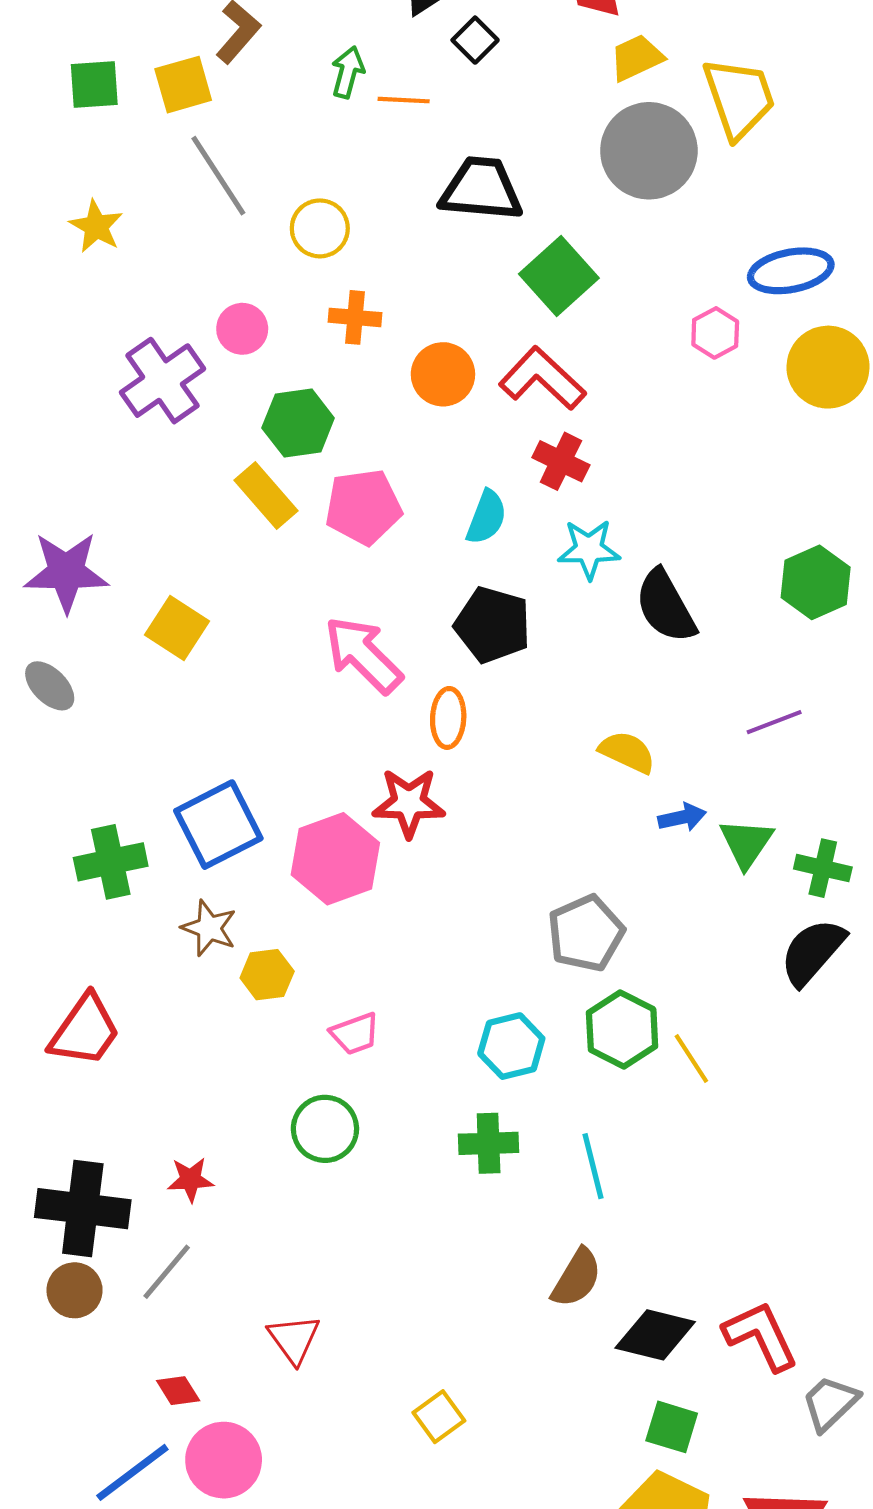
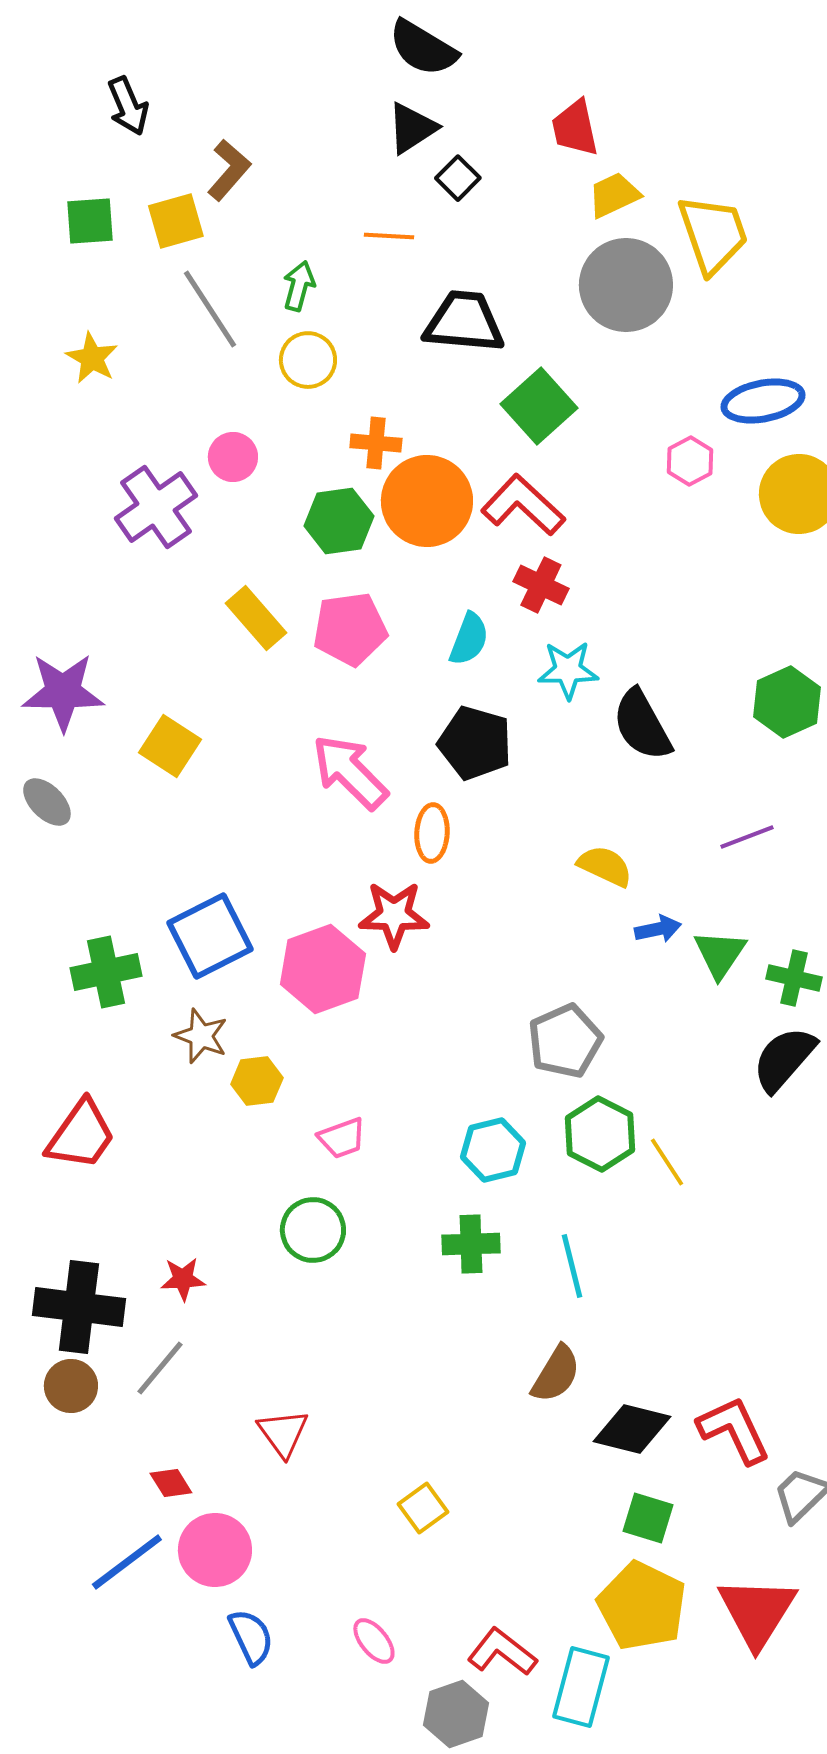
green arrow: (348, 72) -> (299, 286), moved
orange cross: (355, 317) -> (376, 443), moved
orange circle: (443, 374) -> (427, 501), size x1.5
green hexagon: (298, 423) -> (339, 521), moved

